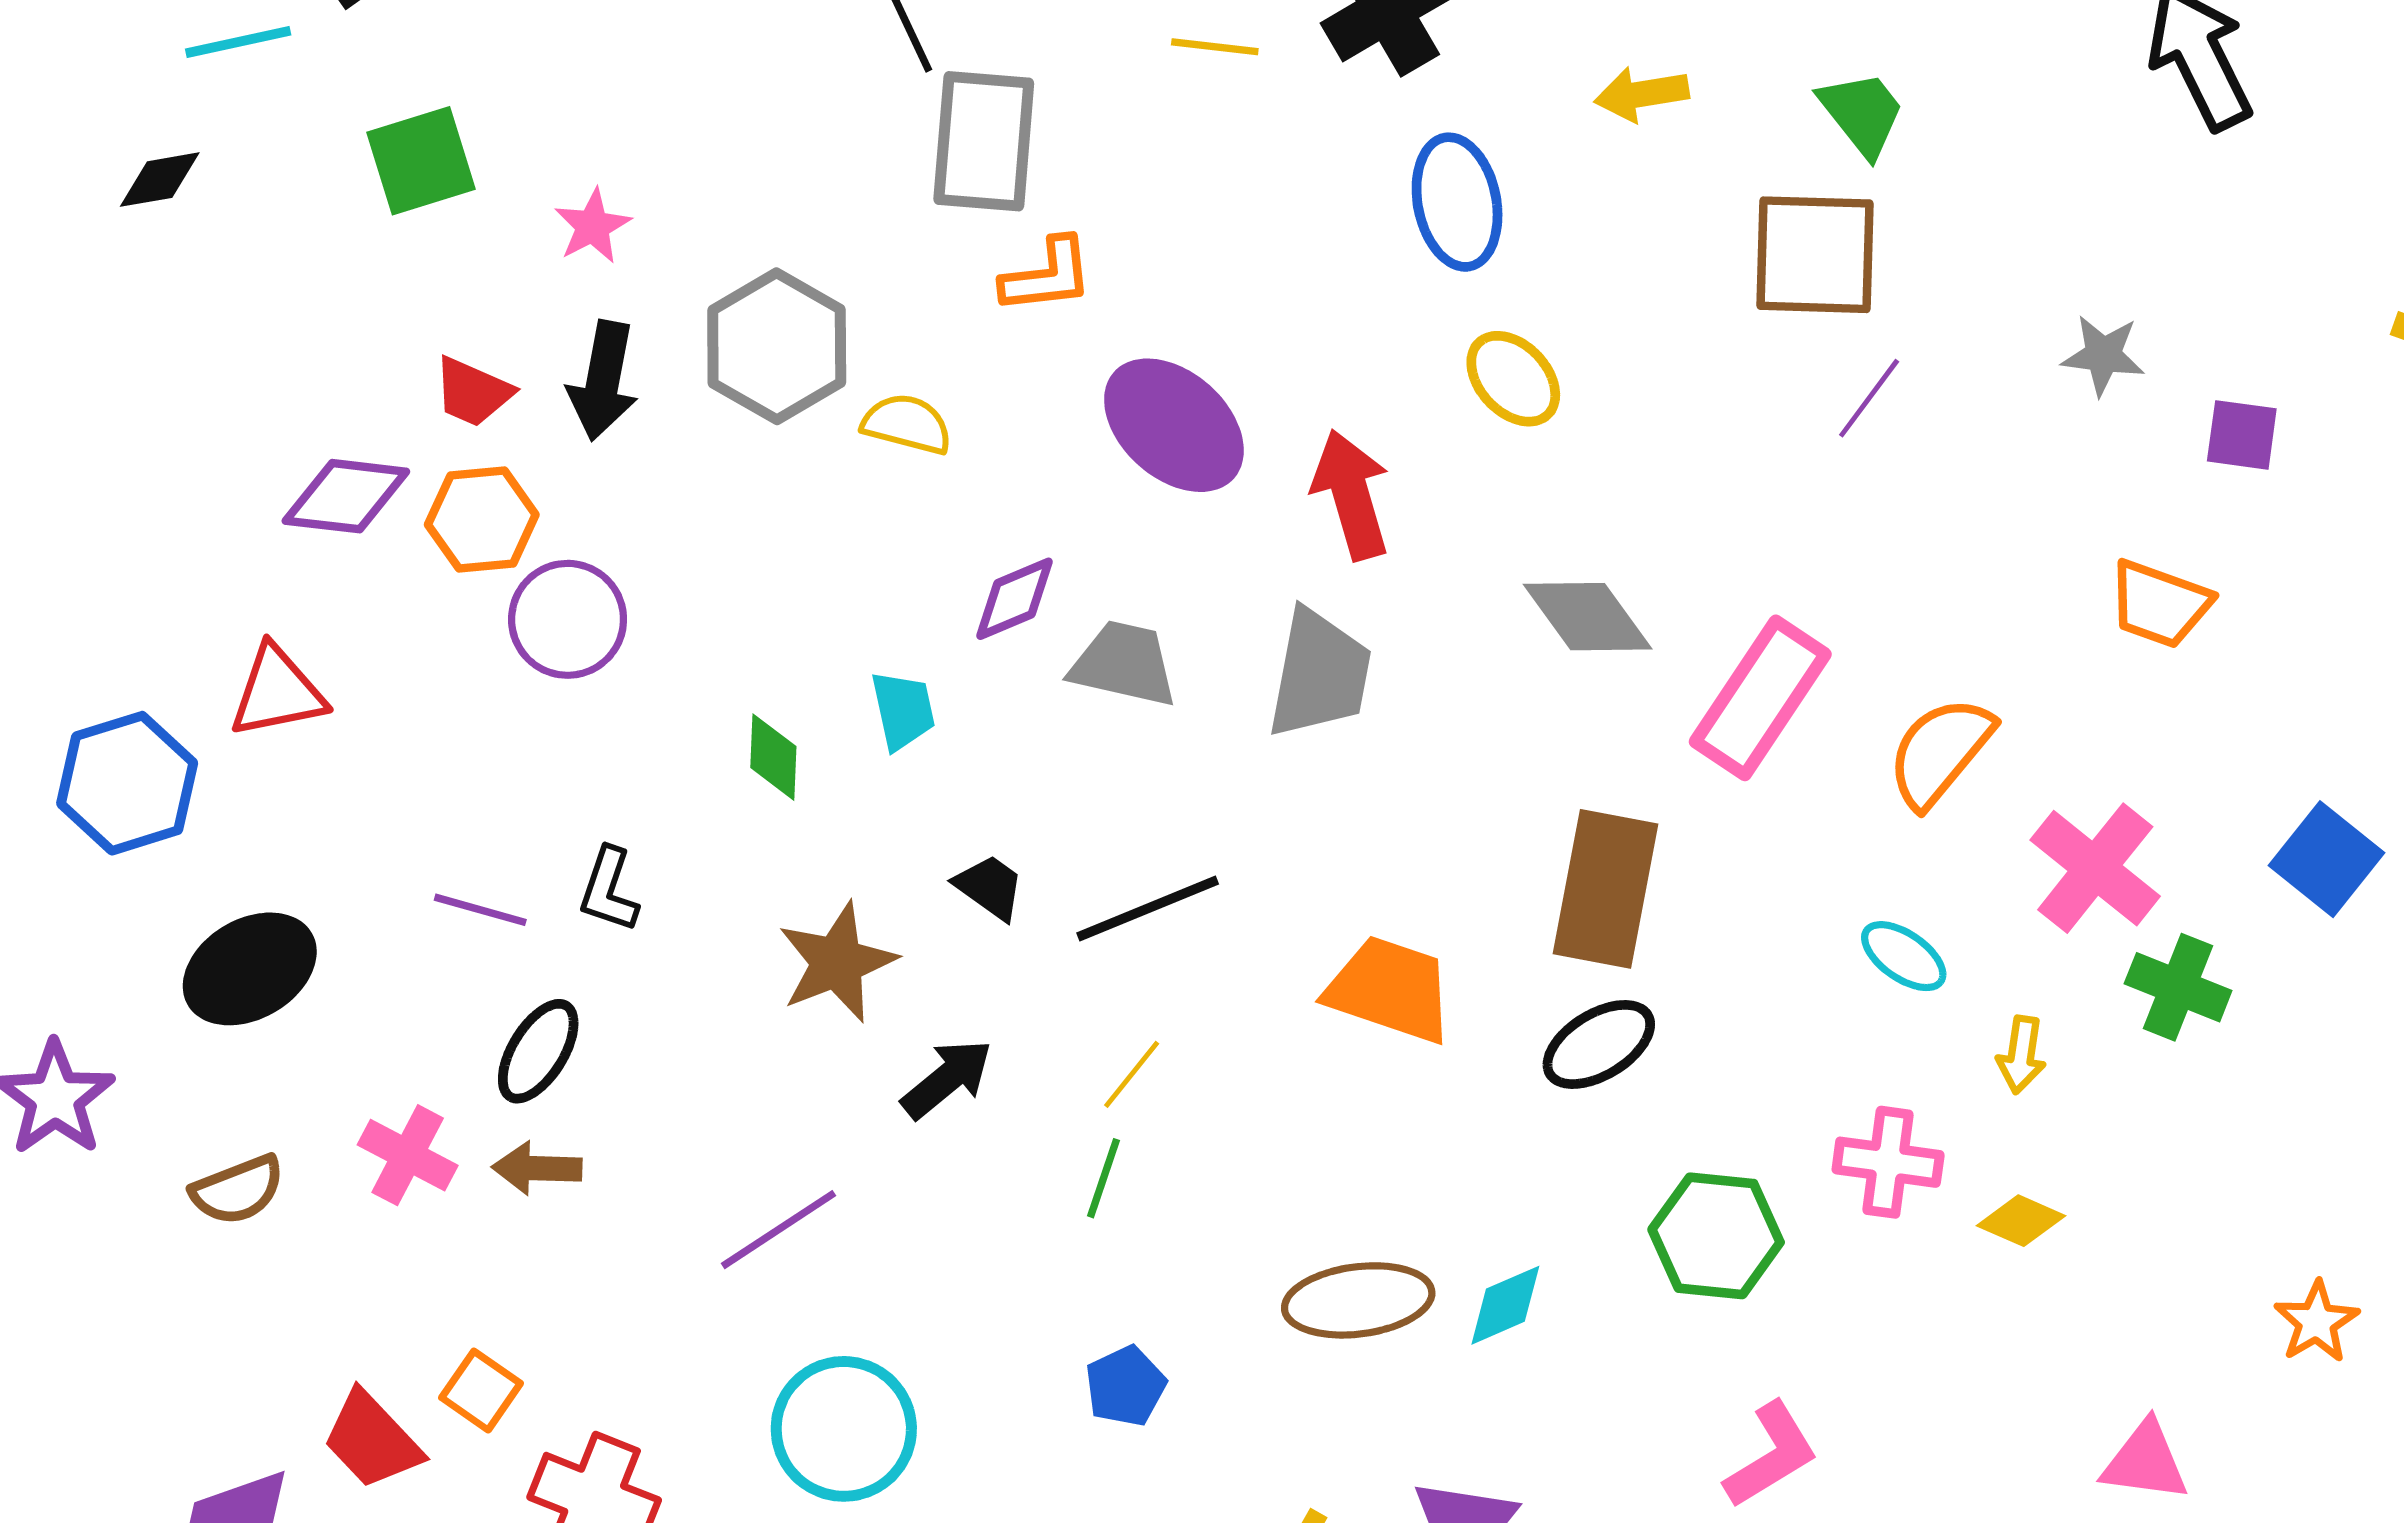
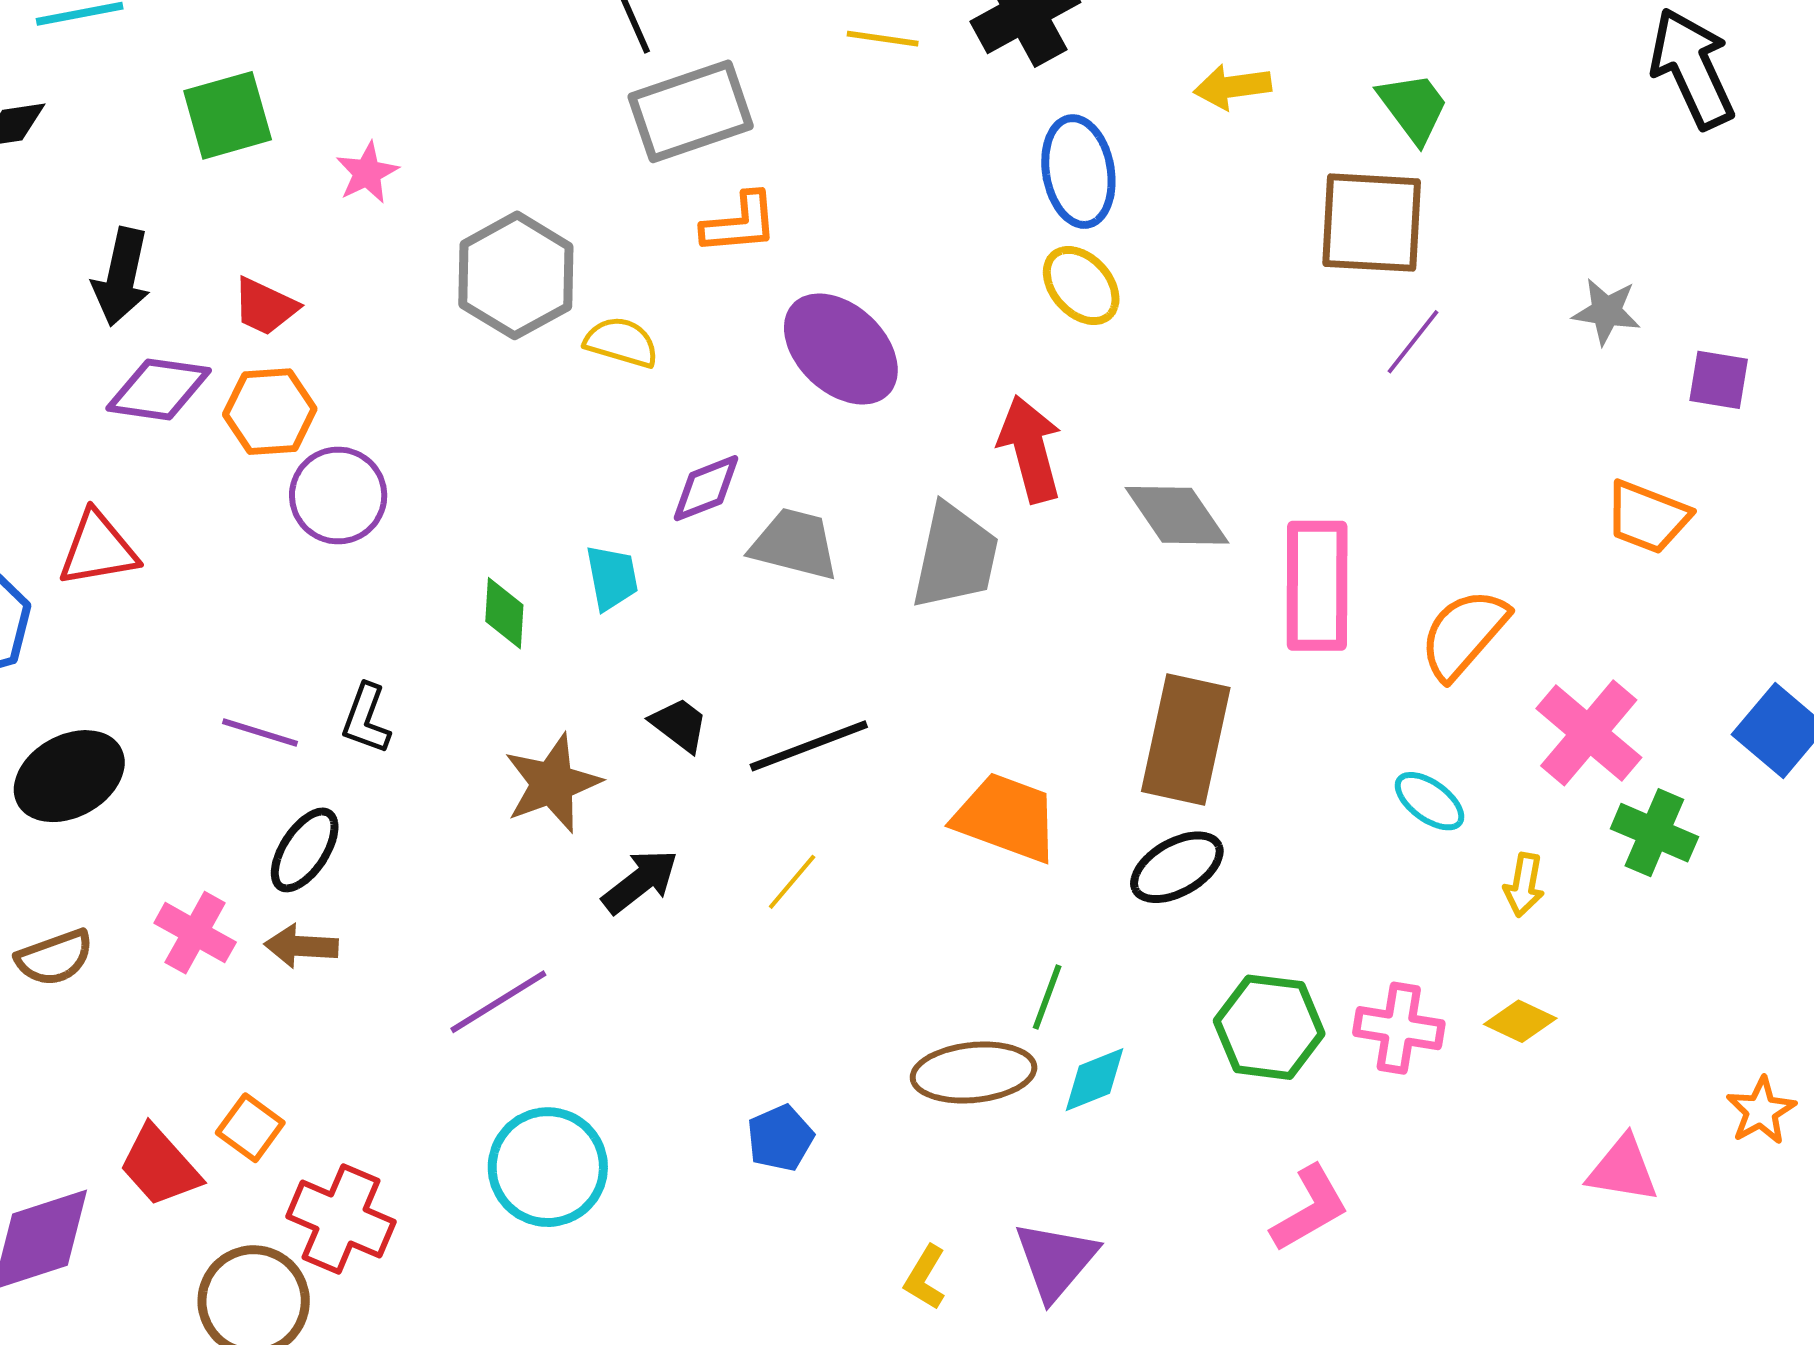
gray rectangle: (984, 141) -> (691, 111), turned 65
yellow ellipse: (1513, 379) -> (1081, 286), moved
black arrow: (603, 381) -> (121, 277), moved
red arrow: (1351, 495) -> (1030, 449), moved
pink rectangle: (1760, 698) -> (1317, 586), turned -35
pink cross: (1888, 1162) -> (1399, 1028), moved
green line: (1104, 1178) -> (1047, 997), moved
pink triangle: (2145, 1461) -> (1623, 1169), moved

